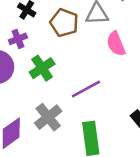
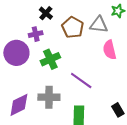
purple line: (86, 89) -> (81, 81), turned 55
gray cross: (48, 117) -> (49, 97), turned 30

